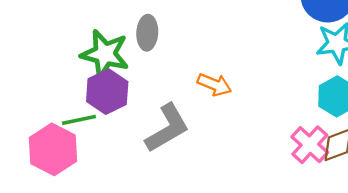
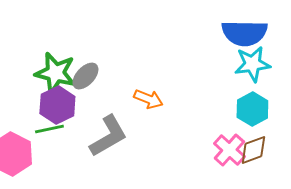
gray ellipse: (147, 33) -> (85, 76), moved, turned 40
green line: (79, 120) -> (49, 129), moved

